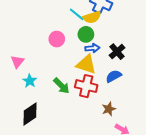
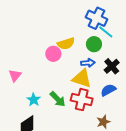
cyan line: (77, 14) -> (106, 32), moved
yellow semicircle: (92, 17) -> (66, 44), moved
green circle: (86, 34) -> (94, 44), moved
cyan star: (30, 81) -> (34, 100), moved

